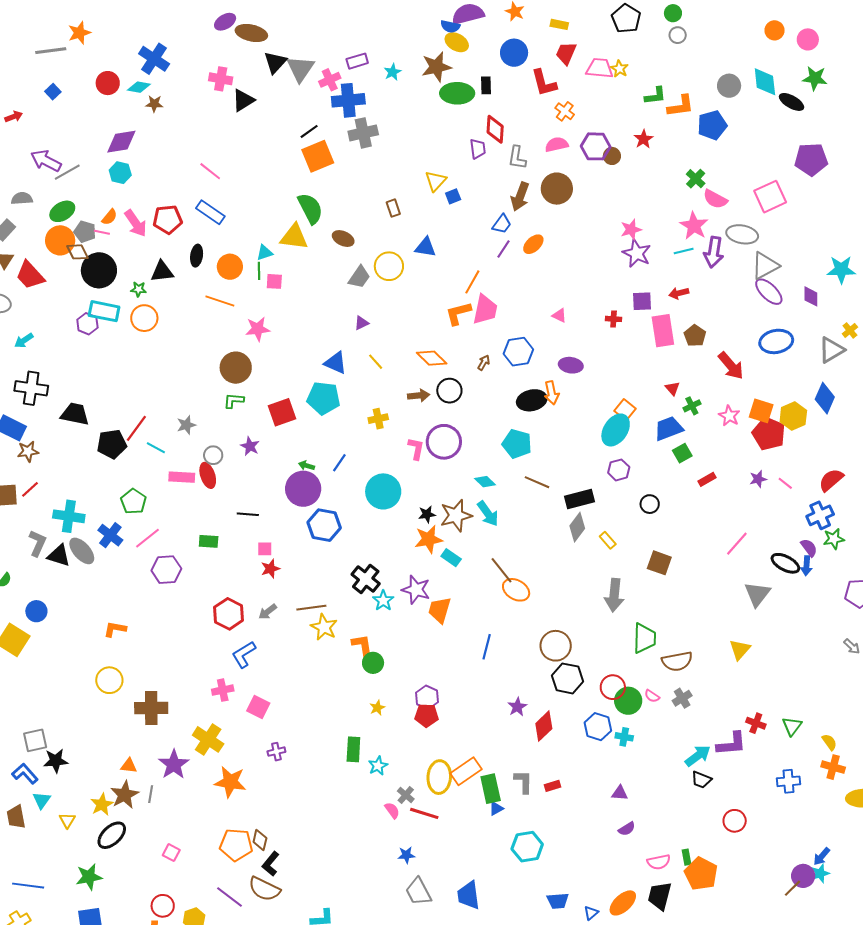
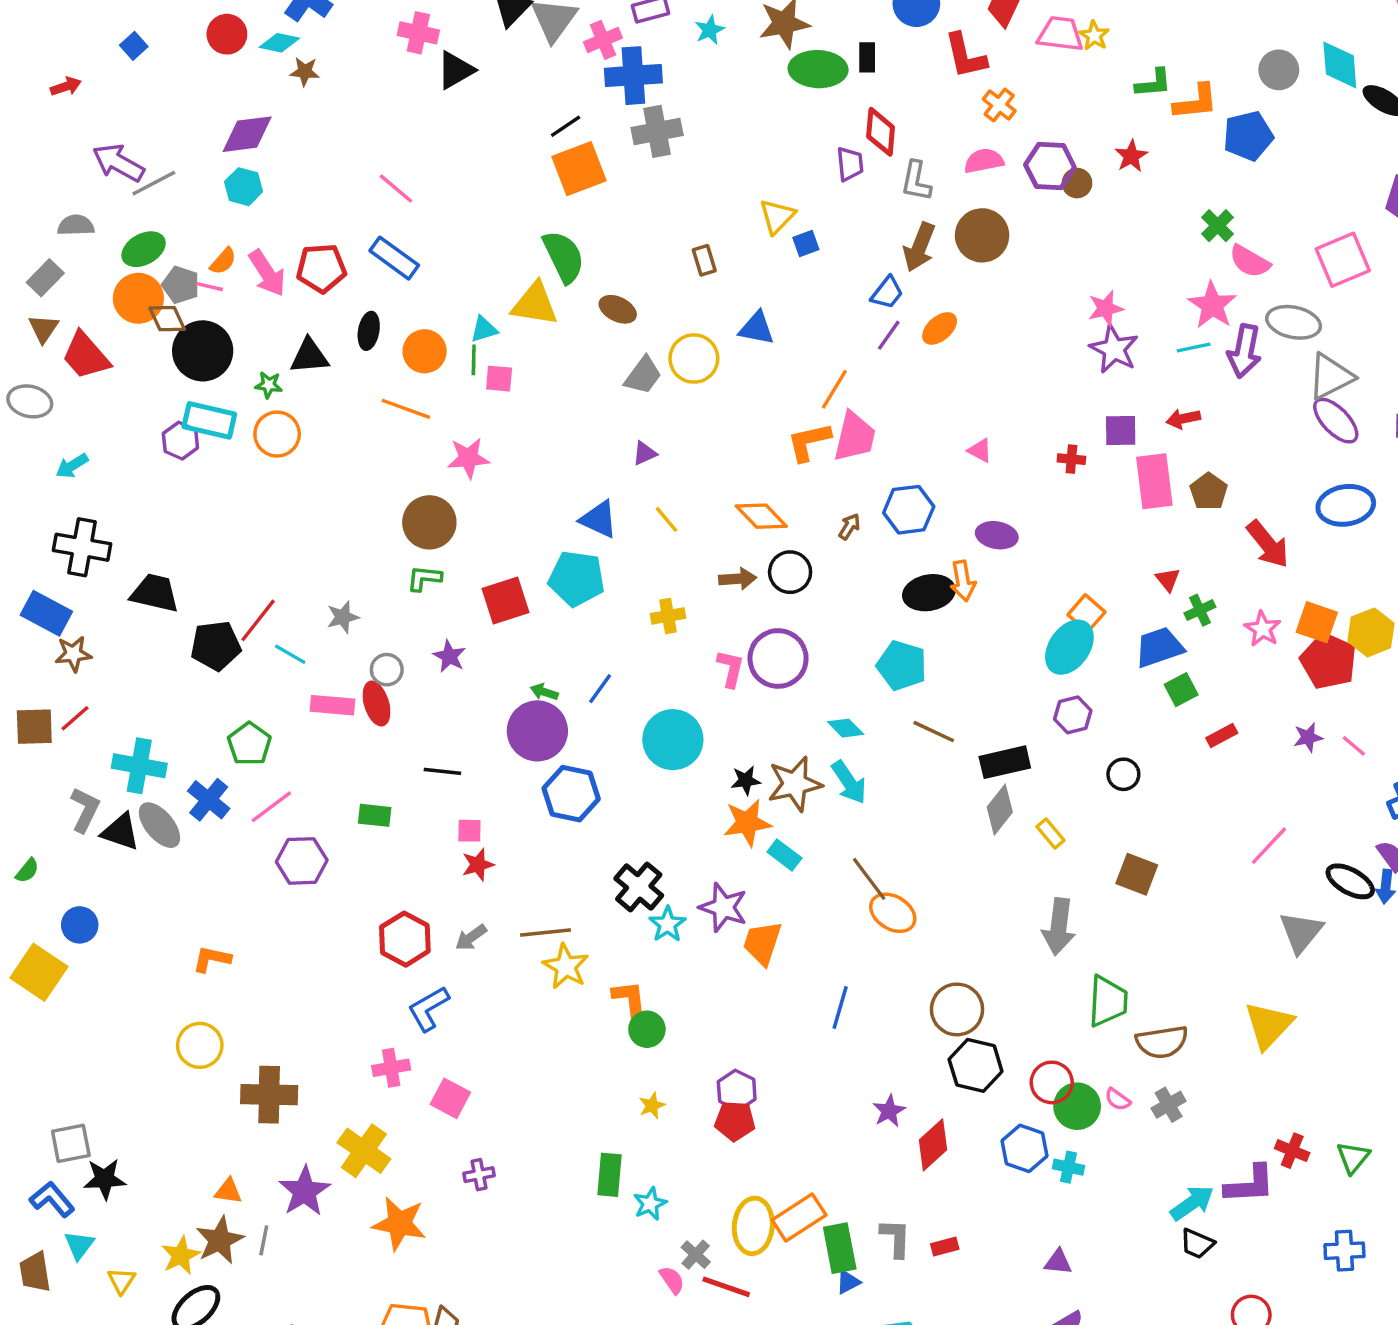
yellow triangle: (740, 650) -> (1269, 1025), size x1.4

